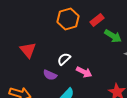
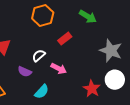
red rectangle: (97, 20) -> (65, 39), moved
green arrow: (113, 36) -> (88, 16), moved

